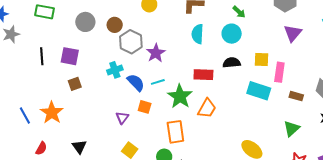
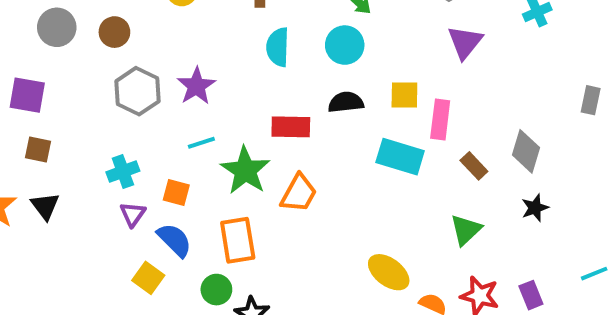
gray hexagon: (131, 42) -> (138, 91), moved
cyan cross: (115, 70) -> (123, 171), moved
blue semicircle: (136, 83) -> (174, 240), moved
brown square: (75, 84) -> (38, 149), turned 32
brown rectangle: (296, 96) -> (474, 166), turned 32
black triangle: (79, 147) -> (45, 206), moved

